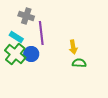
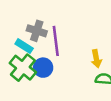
gray cross: (26, 16) -> (37, 31), moved

